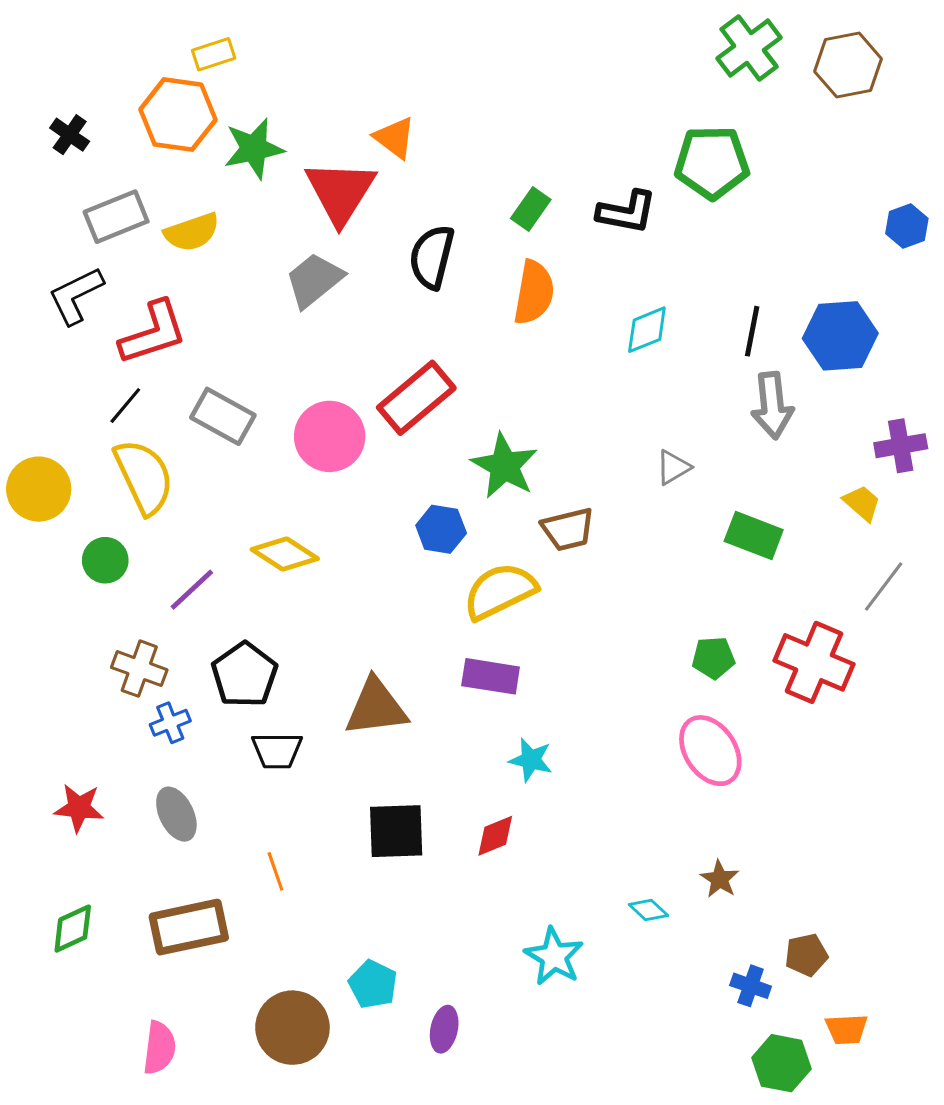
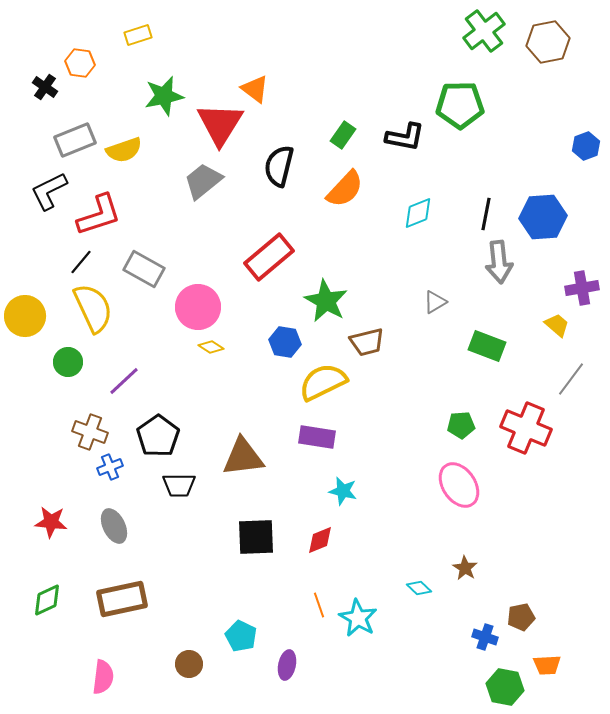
orange hexagon: (178, 115) -> (80, 63), moved, size x0.6
orange semicircle: (534, 293) -> (345, 189), turned 33
pink circle: (330, 436) -> (198, 307), moved
yellow diamond: (285, 554) -> (211, 347), moved, size x0.6
orange line: (275, 871) -> (319, 605), moved
brown circle: (292, 1028) -> (189, 664), size x0.6

